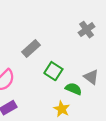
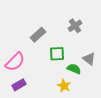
gray cross: (87, 30) -> (75, 26), moved
green square: (53, 71) -> (57, 54), turned -35

